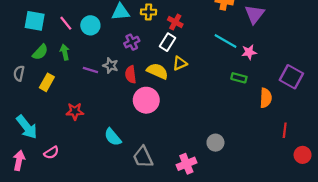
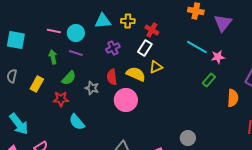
cyan square: (35, 21) -> (16, 40), moved
pink line: (66, 23) -> (54, 31), turned -40
green semicircle: (40, 52) -> (69, 78), moved
gray star: (111, 66) -> (92, 88), moved
purple line: (90, 70) -> (76, 53), moved
green rectangle: (239, 78) -> (209, 80), turned -64
red star: (75, 111) -> (61, 99), moved
cyan semicircle: (113, 137) -> (77, 122), moved

